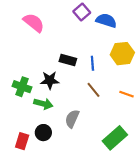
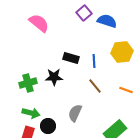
green cross: (22, 87) -> (28, 83), turned -36
green arrow: (43, 104) -> (31, 113), moved

